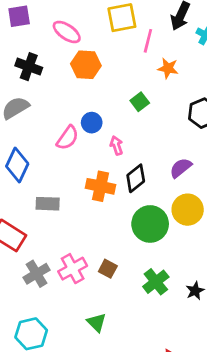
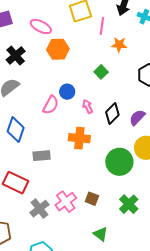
black cross: (29, 67) -> (16, 56), turned 36
black diamond: (136, 178) -> (112, 113), moved
green triangle: (97, 322) -> (101, 234), moved

